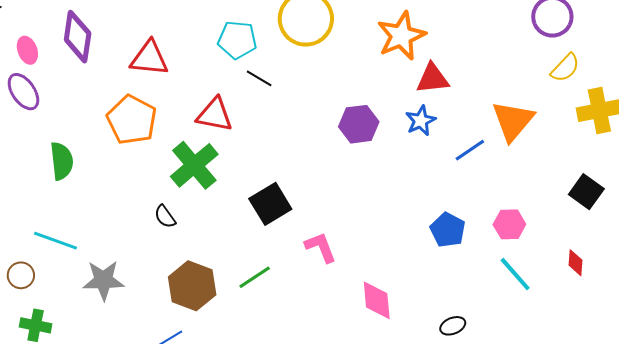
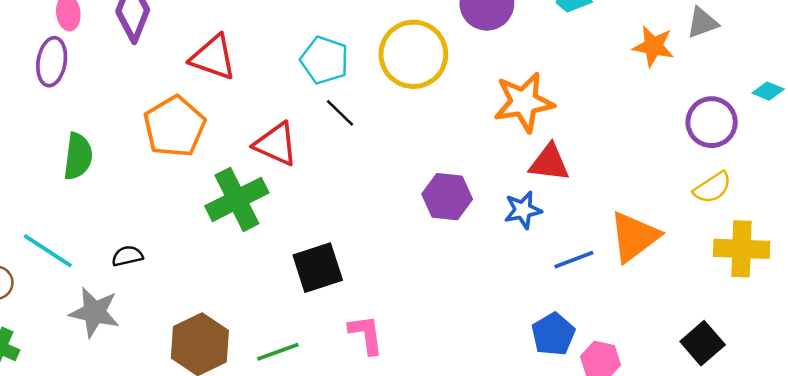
purple ellipse: (23, 92) -> (52, 62), turned 30
black semicircle: (165, 217) -> (127, 256), moved, turned 100
blue pentagon: (448, 230) -> (553, 334), moved

